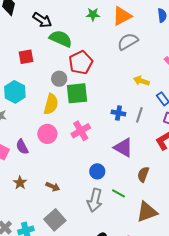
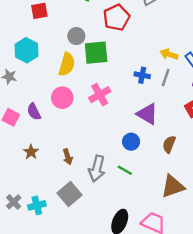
red pentagon: (81, 63) -> (116, 18), moved
yellow arrow: (141, 81) -> (169, 54), moved
blue circle: (97, 171) -> (131, 142), moved
brown arrow: (53, 187) -> (68, 157), turned 48
green line: (118, 193) -> (125, 170), moved
gray arrow: (95, 200) -> (97, 169), moved

